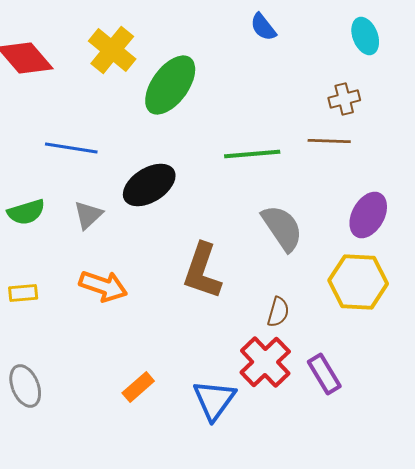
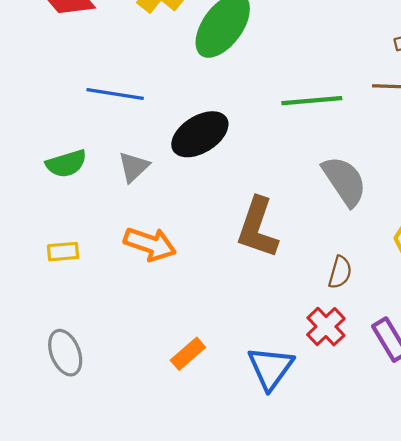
red cross: (265, 362) -> (326, 327), size x0.7

